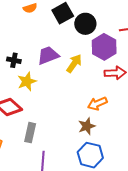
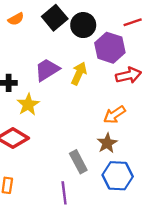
gray rectangle: (30, 133) -> (78, 162), moved, turned -30

